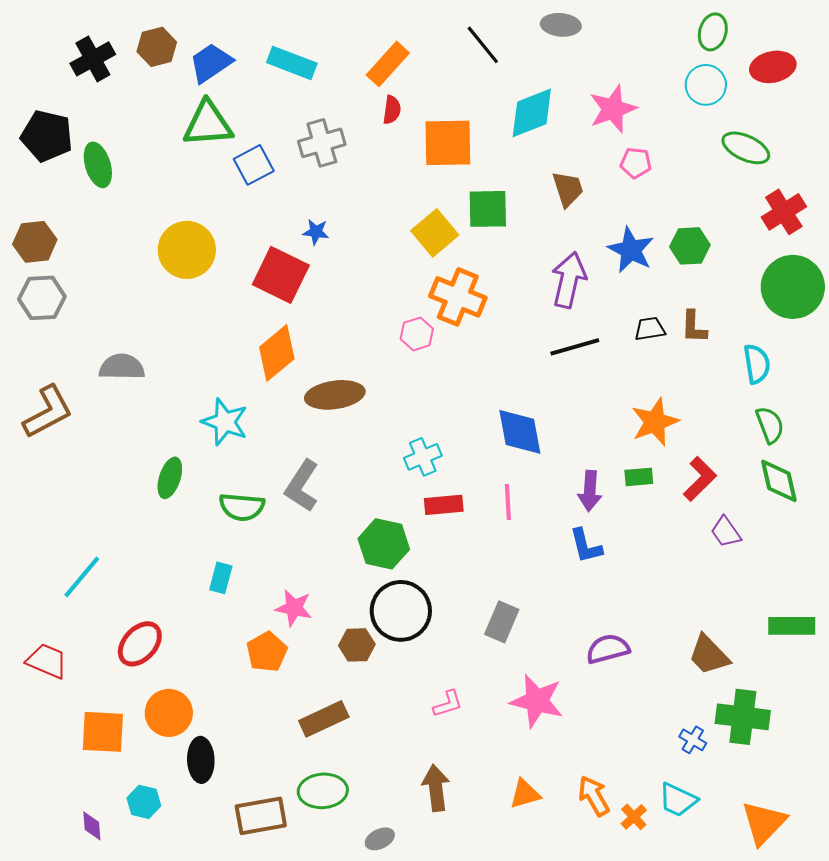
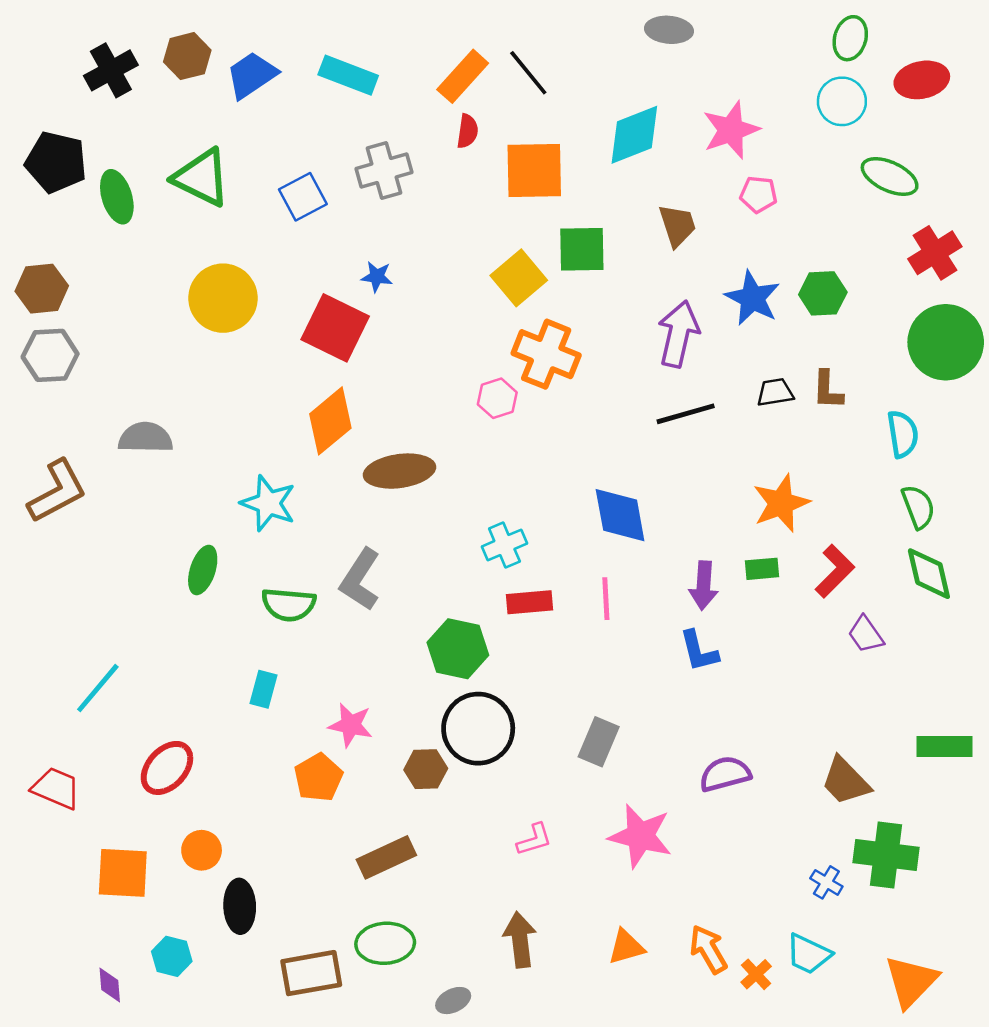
black line: (483, 45) -> (528, 73), moved
green triangle: (208, 124) -> (202, 178), moved, turned 30
orange circle: (169, 713) -> (202, 850), size x0.7

